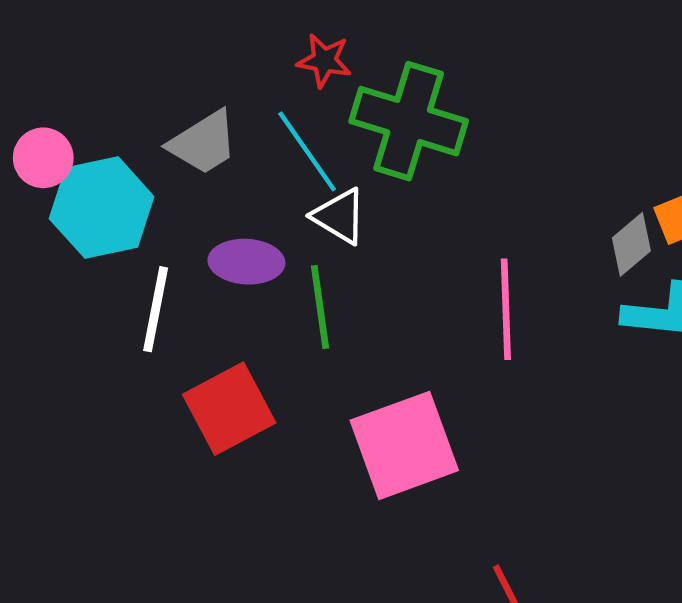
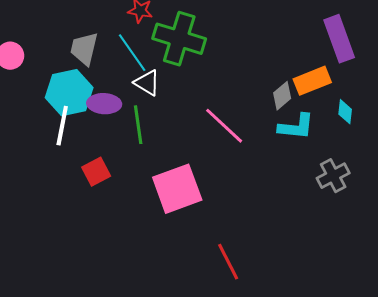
gray trapezoid: (203, 143) -> (84, 49), turned 135
cyan hexagon: (102, 208) -> (69, 93), moved
pink line: (506, 309) -> (224, 126), turned -45
red square: (229, 409) -> (96, 172), size x0.7

